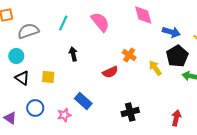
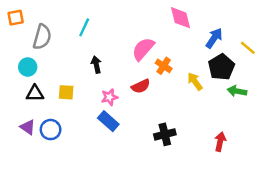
pink semicircle: (100, 22) -> (143, 49), moved, turned -100
gray semicircle: (28, 31) -> (42, 37), turned 125
blue arrow: (171, 32) -> (214, 38), turned -72
black triangle: (22, 78) -> (35, 93), turned -35
pink star: (64, 115) -> (109, 97), moved
purple triangle: (10, 118) -> (28, 127), moved

